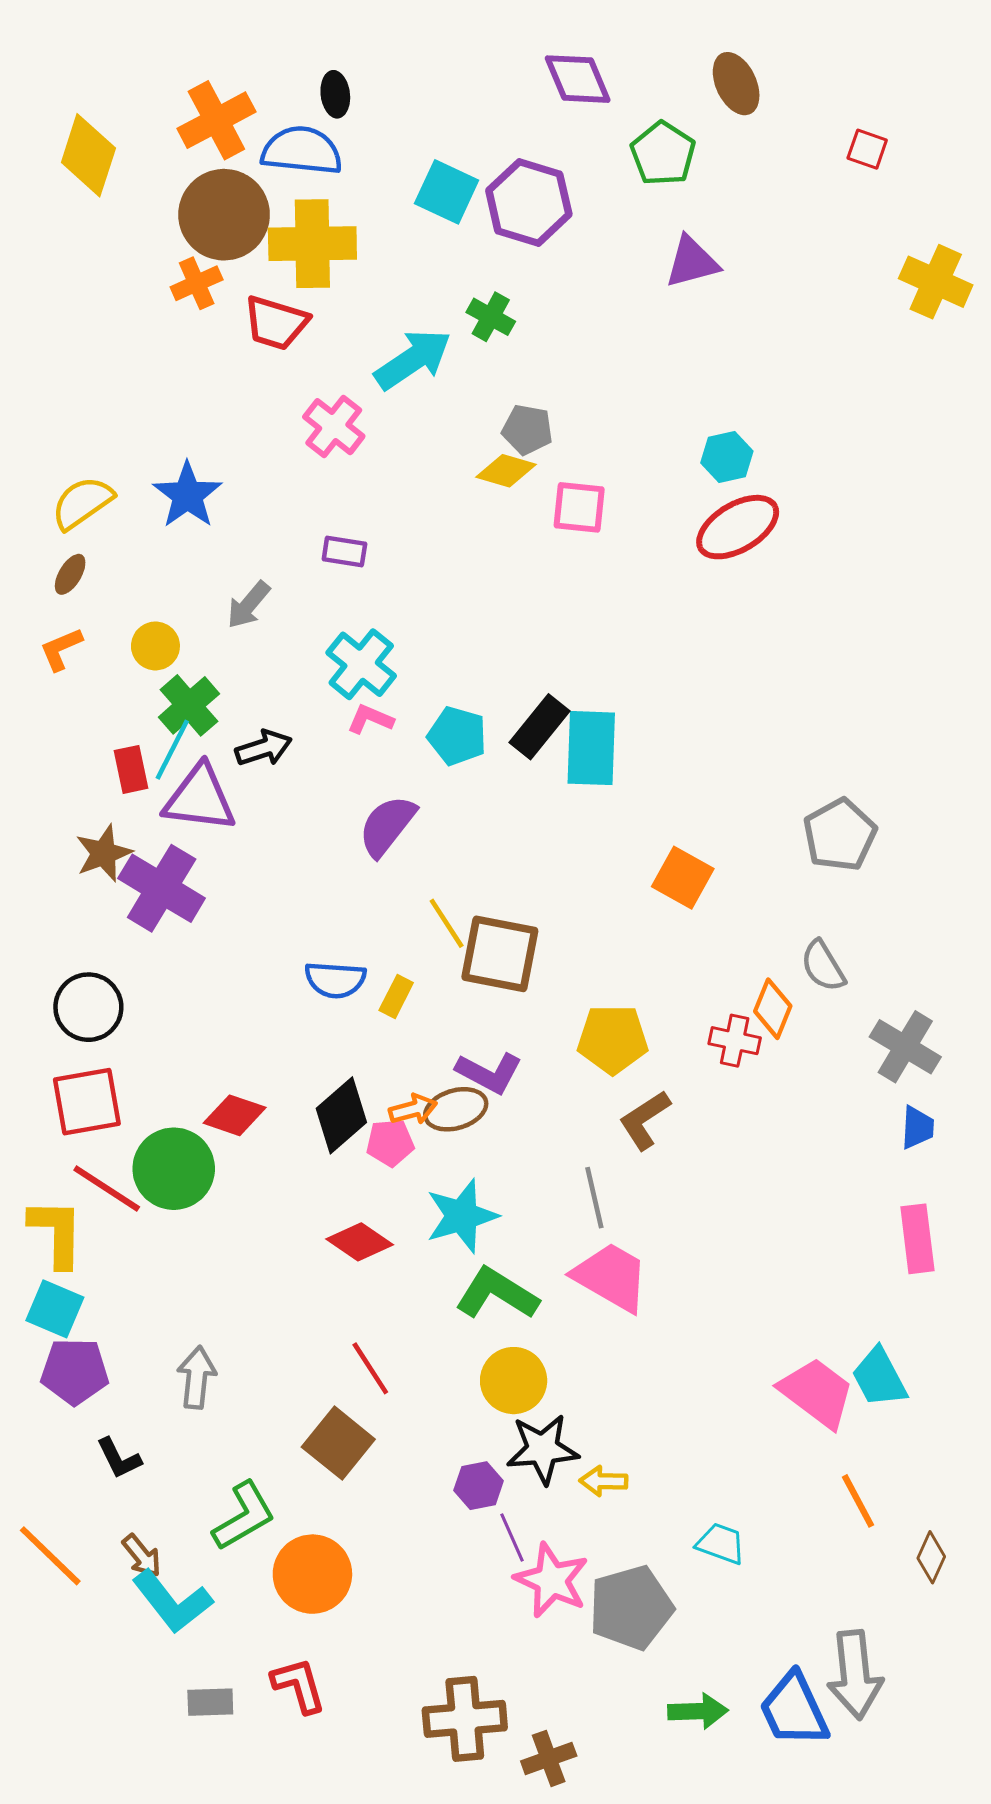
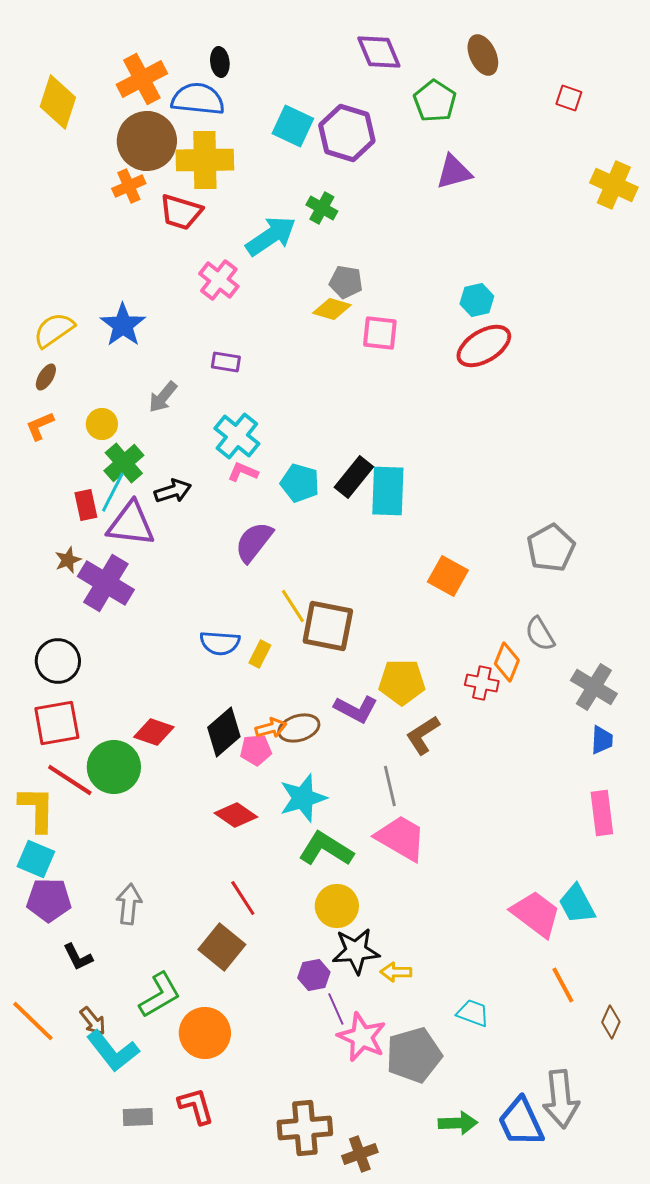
brown star: (104, 853) -> (68, 560), size x0.7
purple L-shape: (489, 1073) -> (356, 709), moved

